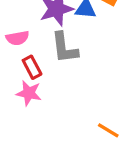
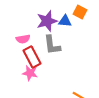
red rectangle: (32, 67) -> (32, 57), size x1.5

